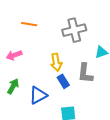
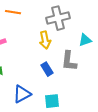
yellow arrow: (56, 62) -> (45, 40), moved
blue triangle: (38, 95) -> (22, 94), moved

